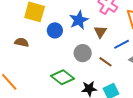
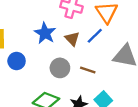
blue circle: (55, 30) -> (17, 61), moved
blue line: (122, 44) -> (95, 36), moved

